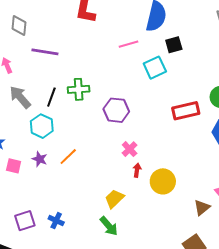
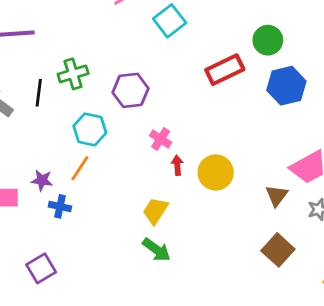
cyan hexagon: (42, 126) -> (90, 129), moved
blue cross: (56, 221) -> (60, 206), moved

